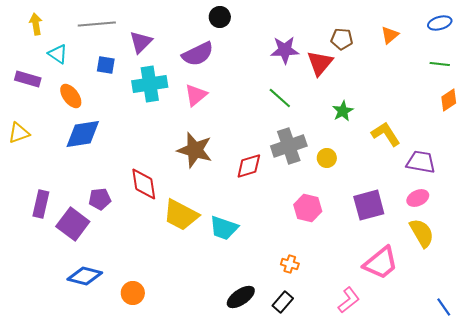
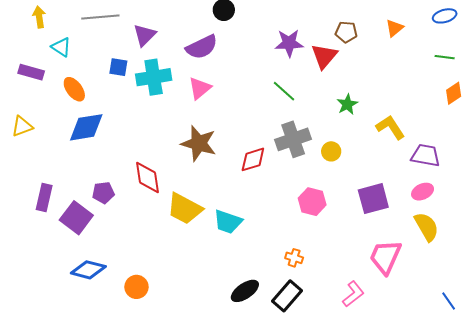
blue square: (106, 65) -> (118, 67), moved
pink trapezoid: (381, 263) -> (385, 257), turned 153
black rectangle: (283, 302) -> (287, 296), size x1.4

